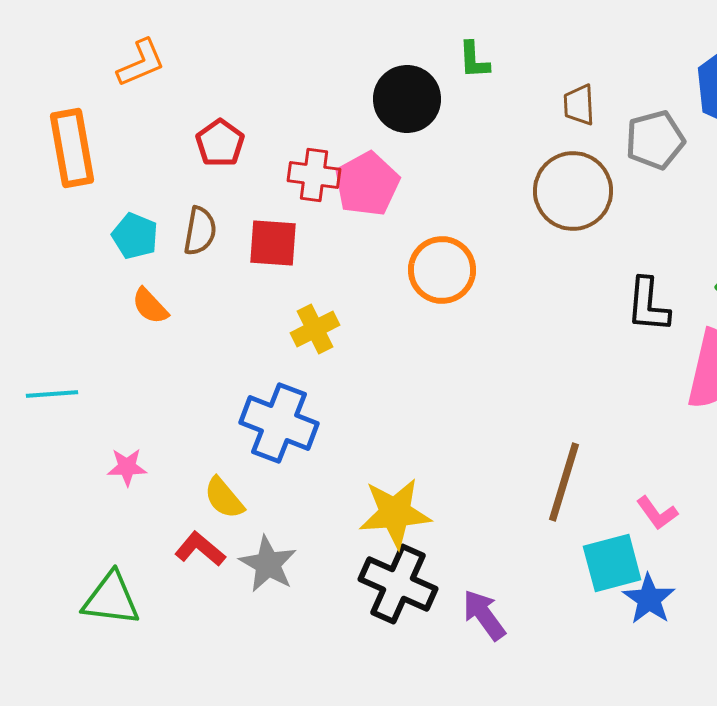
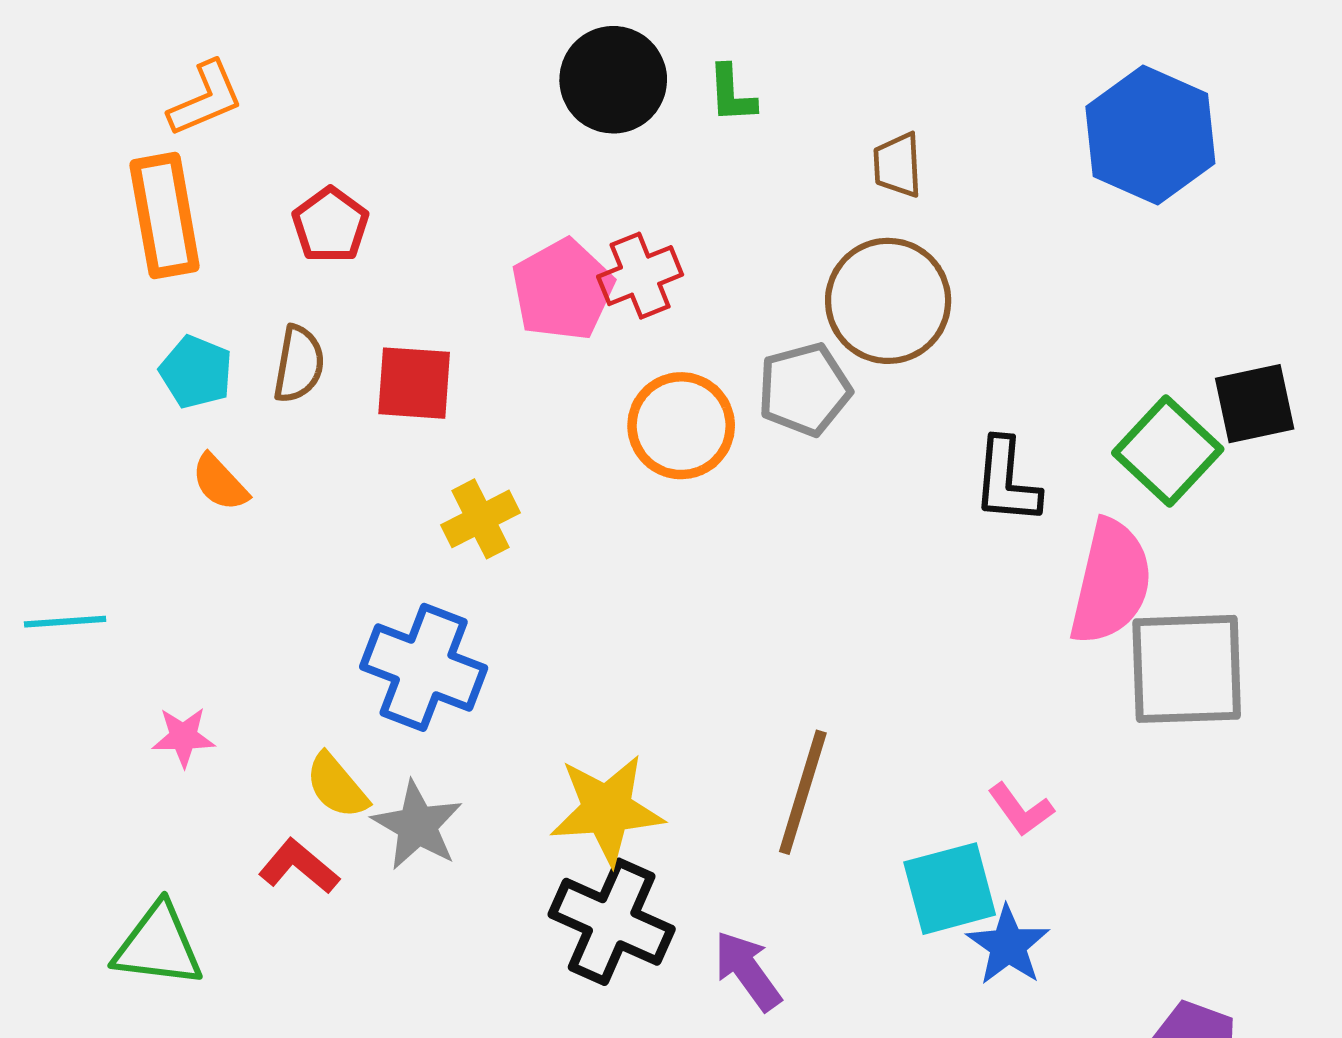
black circle: (407, 99) -> (613, 80), moved
gray pentagon: (655, 140) -> (804, 389), moved
orange rectangle: (72, 148) -> (165, 216), moved
red cross: (314, 175) -> (640, 276), moved, turned -30
brown line: (564, 482) -> (803, 792), moved
gray star: (268, 564) -> (417, 825), moved

